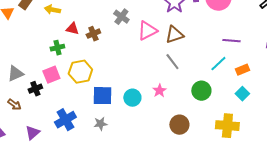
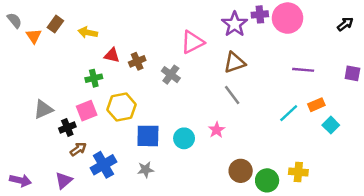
gray cross: (121, 17) -> (171, 75), moved
pink triangle: (147, 31) -> (192, 42), moved
cyan line: (218, 64) -> (289, 113), moved
green circle: (201, 91) -> (267, 180), moved
cyan square: (242, 94) -> (331, 125), moved
brown arrow: (14, 105) -> (78, 149), moved, turned -72
yellow cross: (227, 126) -> (298, 172), size x0.7

